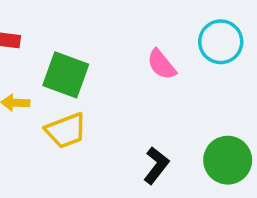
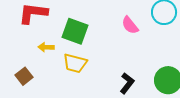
yellow trapezoid: (66, 131) -> (75, 63), turned 35

